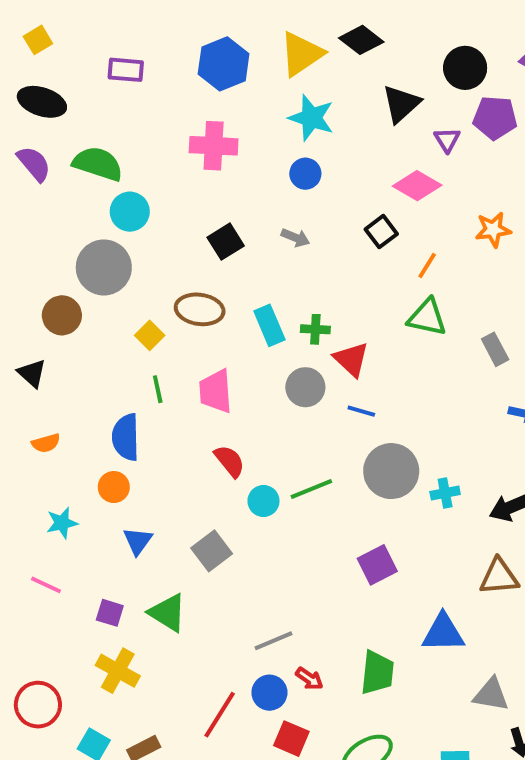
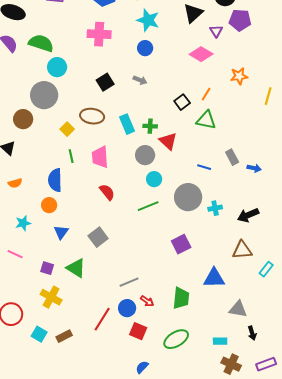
black square: (381, 232) -> (182, 102), moved
gray rectangle: (495, 349) -> (232, 157), moved
blue line: (361, 411) -> (204, 167), moved
cyan circle: (263, 501) -> (154, 179), moved

